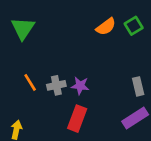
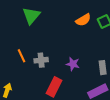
green triangle: (23, 28) -> (31, 16), moved
purple star: (80, 86) -> (73, 64), moved

